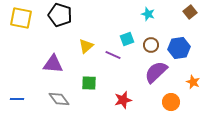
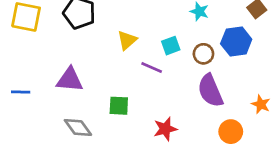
yellow triangle: (86, 46) -> (127, 40), moved
blue hexagon: (179, 48) -> (236, 42), moved
purple semicircle: (156, 72) -> (210, 91), turned -70
blue line: (17, 99) -> (21, 92), moved

